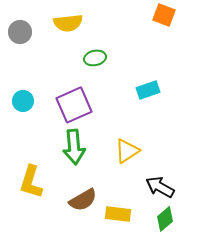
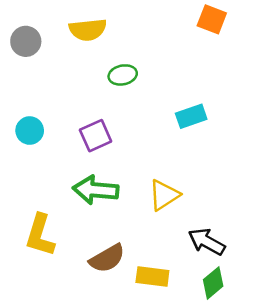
purple square: (74, 105) -> (96, 136), size x0.7
green arrow: (74, 147) -> (96, 190), turned 100

